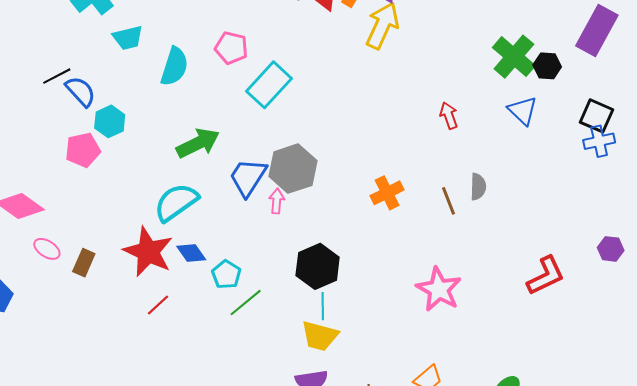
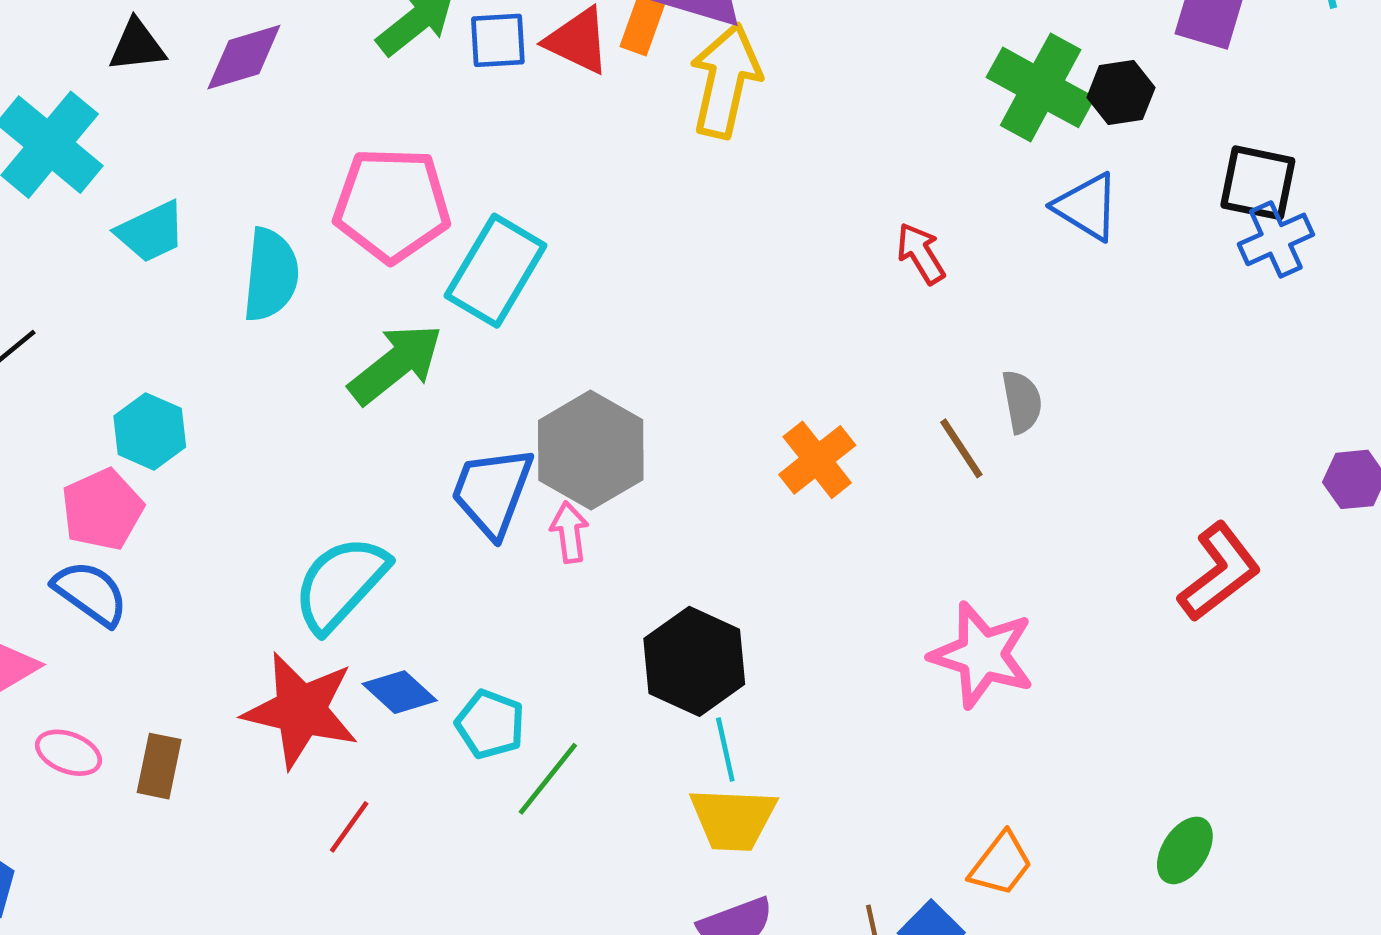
pink pentagon: (231, 48) -> (392, 205), size x1.5
blue semicircle: (80, 91) -> (90, 593), moved
green arrow: (198, 143) -> (396, 364), moved

